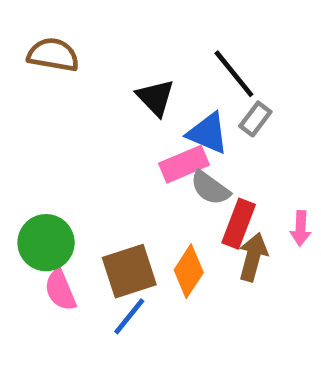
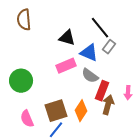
brown semicircle: (53, 55) -> (24, 20), turned -105
black triangle: (155, 98) -> (67, 38), turned -30
pink rectangle: (184, 164) -> (66, 66), moved
green circle: (46, 243) -> (21, 81), moved

